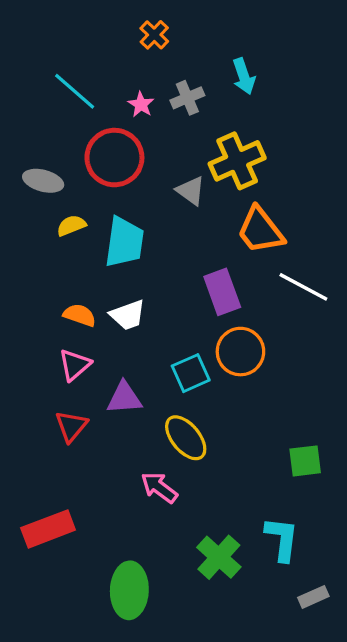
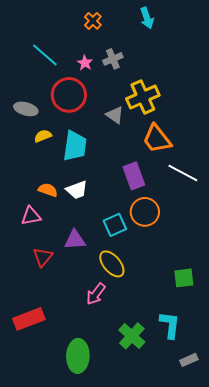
cyan arrow: (244, 76) -> (147, 18), moved
pink triangle: (75, 365) -> (31, 216), moved, turned 30
pink arrow: (159, 488) -> (96, 294), turned -90

